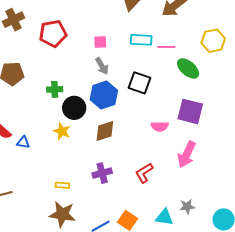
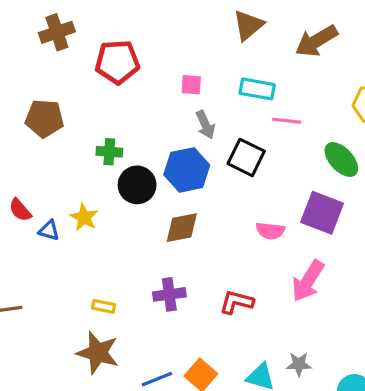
pink line: (166, 47) -> (287, 121), moved
gray arrow: (102, 66) -> (205, 125), moved
green ellipse: (188, 68) -> (341, 160), moved
yellow star: (62, 131) -> (84, 217), moved
red L-shape: (144, 173) -> (236, 302), turned 40

